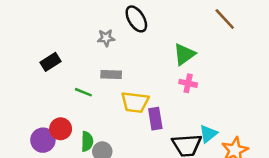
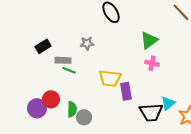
gray star: (106, 38) -> (87, 43), moved
gray rectangle: (111, 74) -> (63, 60), moved

